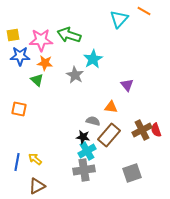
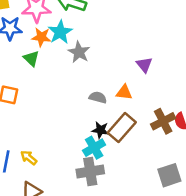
cyan star: (93, 59) -> (60, 32), moved
gray semicircle: (93, 121) -> (98, 97), moved
black star: (83, 137) -> (100, 130), moved
gray square: (132, 173) -> (169, 175), moved

